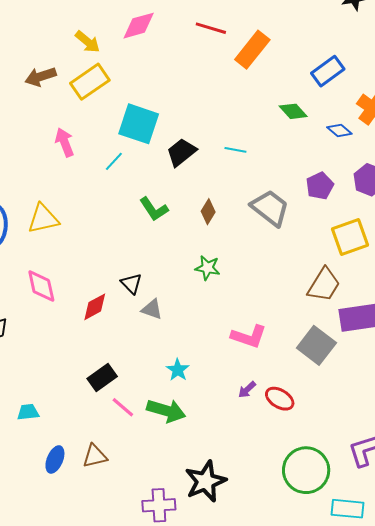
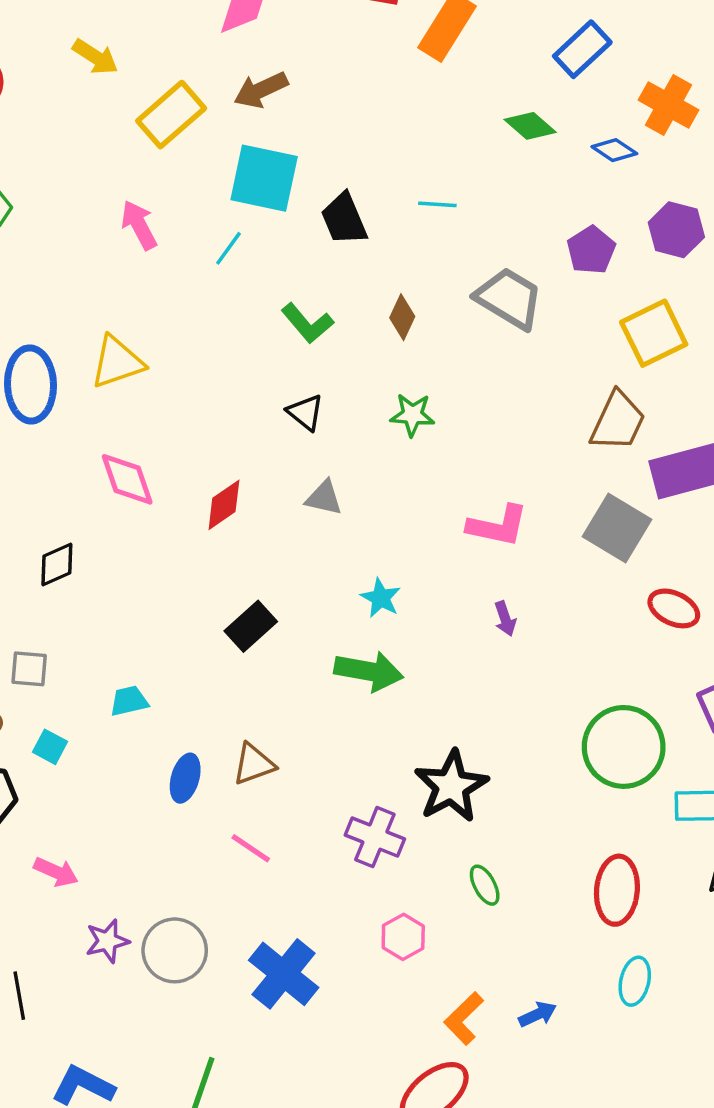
yellow arrow: (88, 42) -> (95, 57), moved
brown arrow: (41, 77) -> (261, 90), moved
black trapezoid: (181, 152) -> (344, 219), turned -68
black triangle: (131, 284) -> (305, 412), moved
purple arrow: (247, 390) -> (505, 619), turned -60
red ellipse: (280, 399) -> (674, 608), moved
pink line: (123, 407) -> (251, 848), moved
purple cross: (159, 505) -> (375, 837), turned 32

